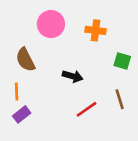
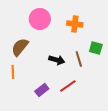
brown semicircle: (25, 60) -> (20, 47), turned 66
brown line: (120, 99) -> (79, 59), moved
purple rectangle: (22, 114) -> (42, 90), moved

